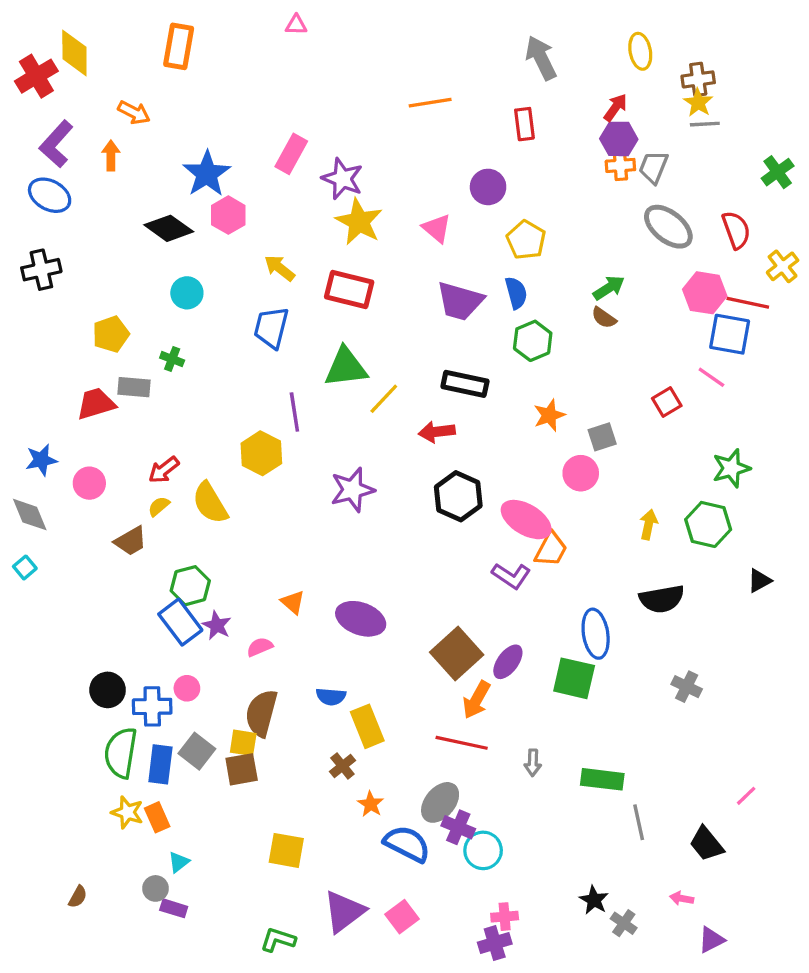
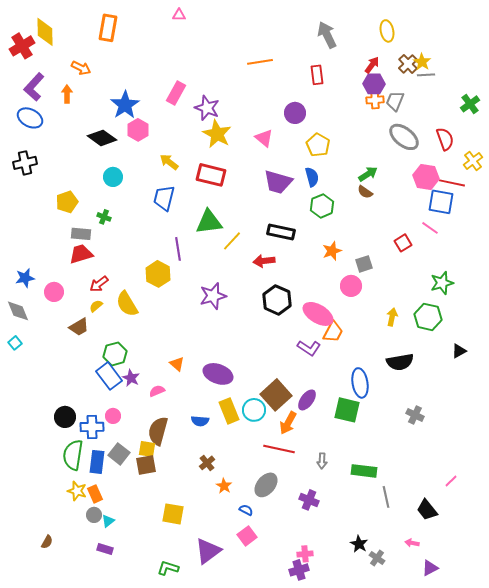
brown cross: (698, 79) -> (408, 64), moved, turned -36
red trapezoid: (96, 404) -> (81, 254), moved
yellow rectangle: (367, 726) -> (229, 411), moved
purple cross: (458, 827) -> (309, 500), moved
blue semicircle: (407, 844) -> (246, 510), size x0.5
cyan circle: (483, 850) -> (254, 410), moved
gray circle: (155, 888) -> (94, 515), moved
pink square: (402, 917) -> (247, 536), moved

